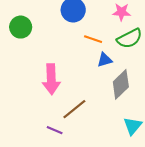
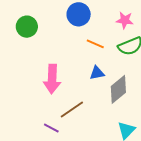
blue triangle: (105, 60) -> (97, 73), moved

